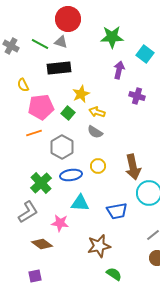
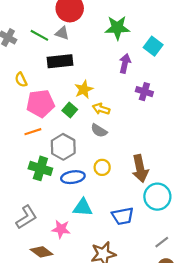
green cross: (41, 183) -> (40, 168), moved, turned -30

